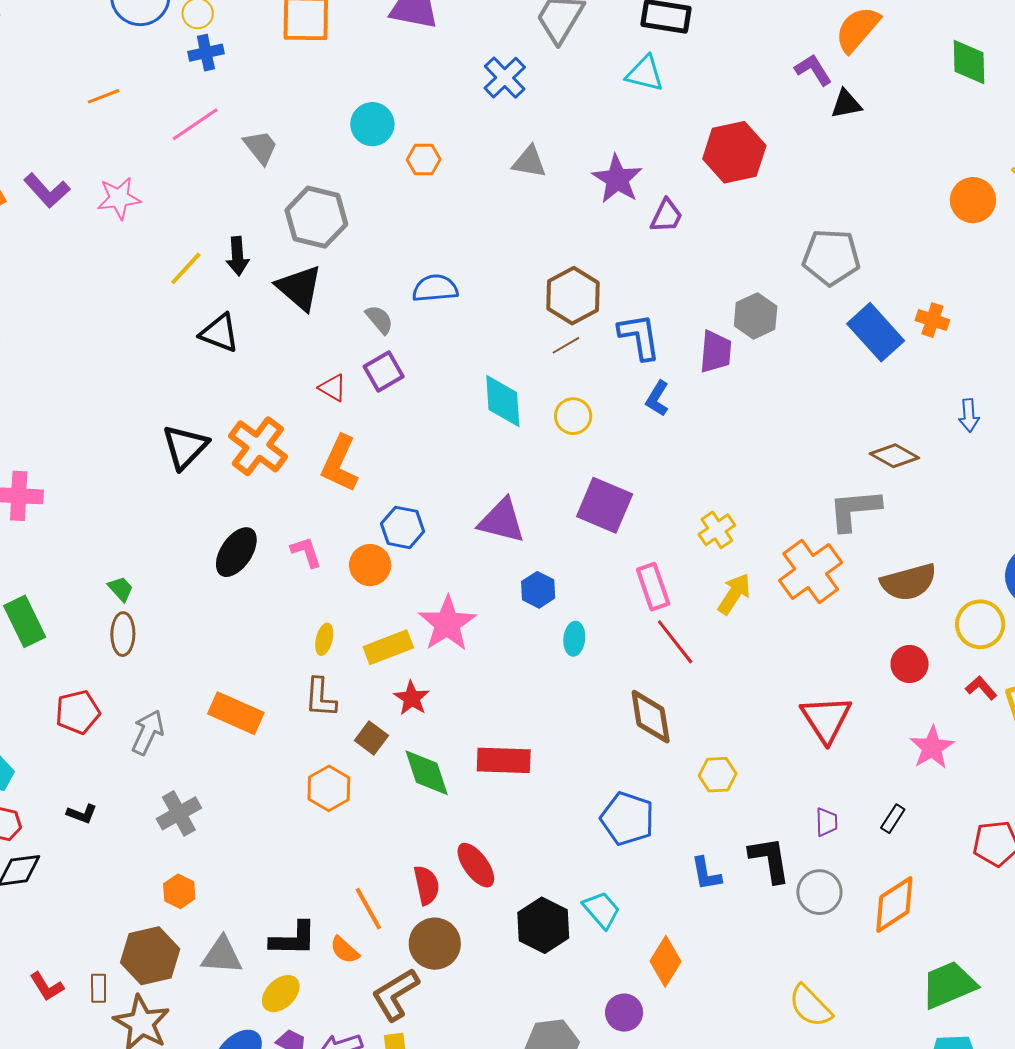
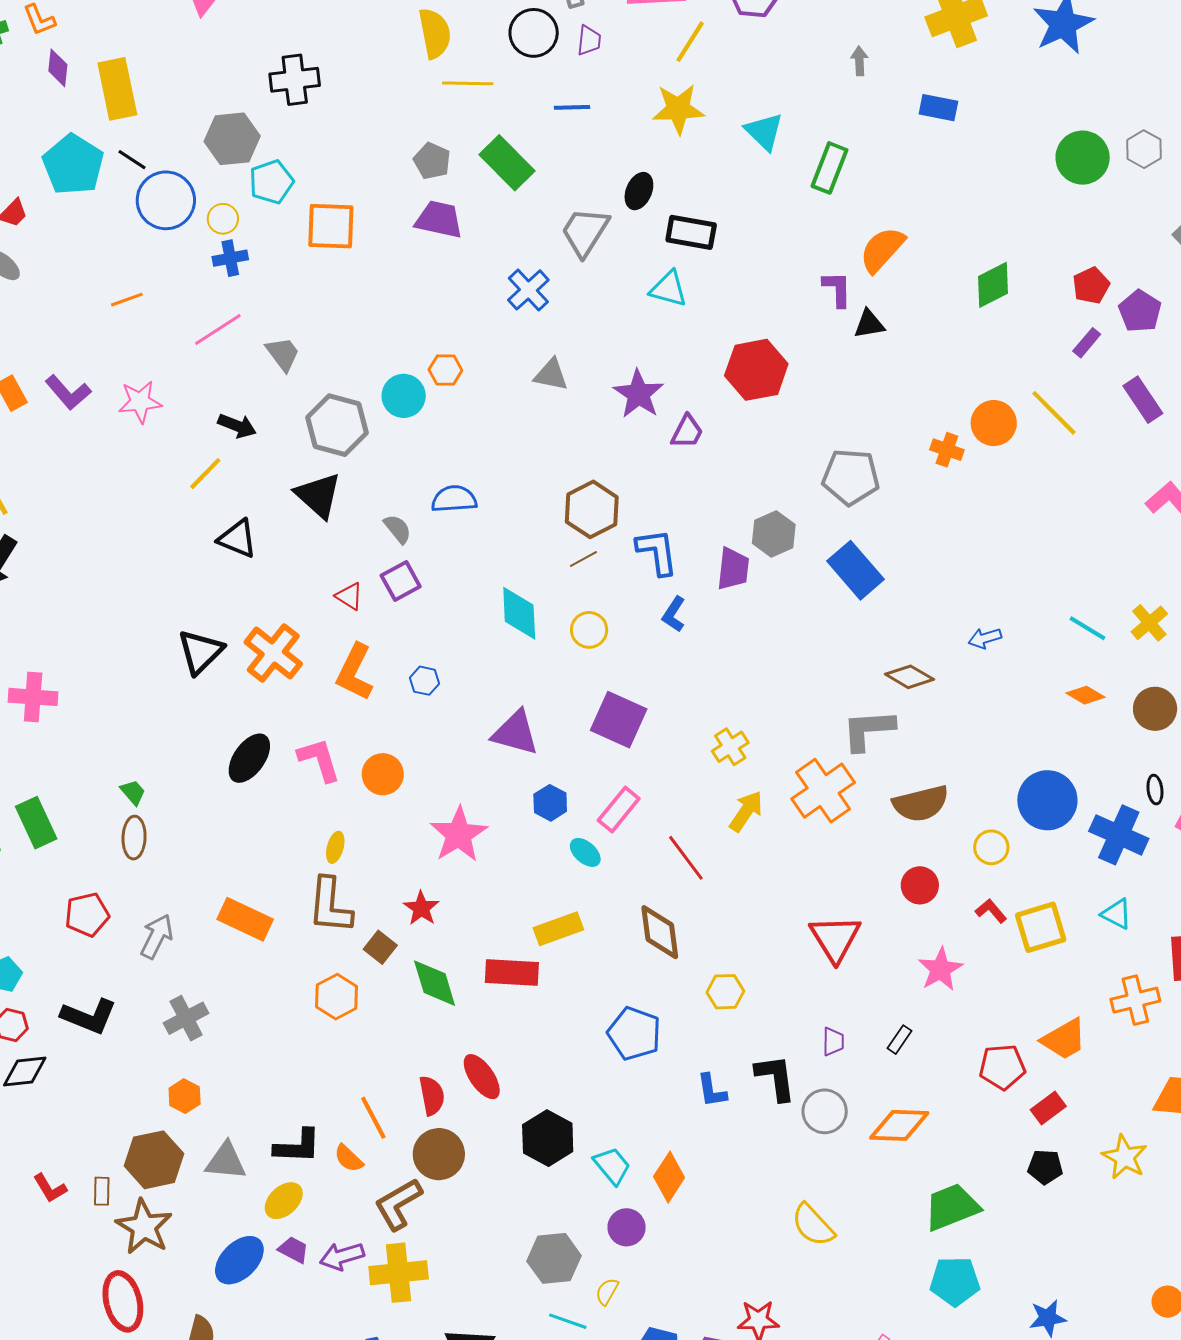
green diamond: (969, 62) -> (993, 285), turned 63
purple L-shape: (813, 70) -> (837, 289), turned 30
cyan circle: (372, 124) -> (404, 396), moved
black arrow: (238, 256) -> (237, 426), moved, turned -66
orange cross: (932, 320) -> (947, 450), moved
blue rectangle: (876, 332) -> (855, 570), moved
blue arrow: (969, 415) -> (985, 638), turned 76
blue hexagon: (403, 527) -> (424, 681), moved, size x0.7
pink L-shape: (306, 552) -> (319, 760), size x1.4
pink rectangle: (653, 587) -> (619, 810), moved, turned 57
yellow circle: (980, 624) -> (991, 847), size x0.7
cyan ellipse: (574, 639) -> (585, 852), turned -56
yellow rectangle: (388, 647) -> (558, 929), moved
brown L-shape: (320, 698) -> (330, 906), size x1.4
black L-shape: (82, 814) -> (89, 1016), size x1.8
orange diamond: (894, 904) -> (899, 1125), turned 34
cyan trapezoid: (602, 910) -> (612, 1166), moved

